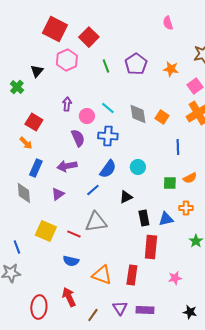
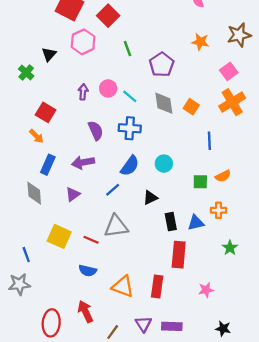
purple pentagon: (136, 64) -> (162, 65), moved
orange star: (171, 69) -> (200, 42), moved
pink circle: (87, 116) -> (108, 88), moved

